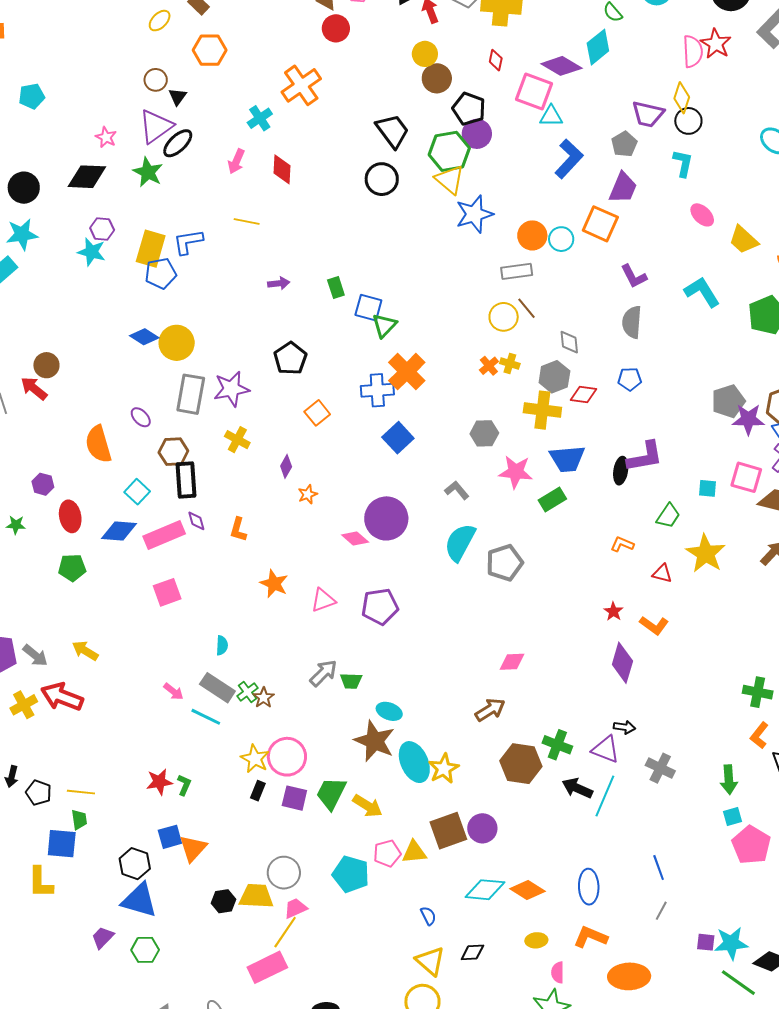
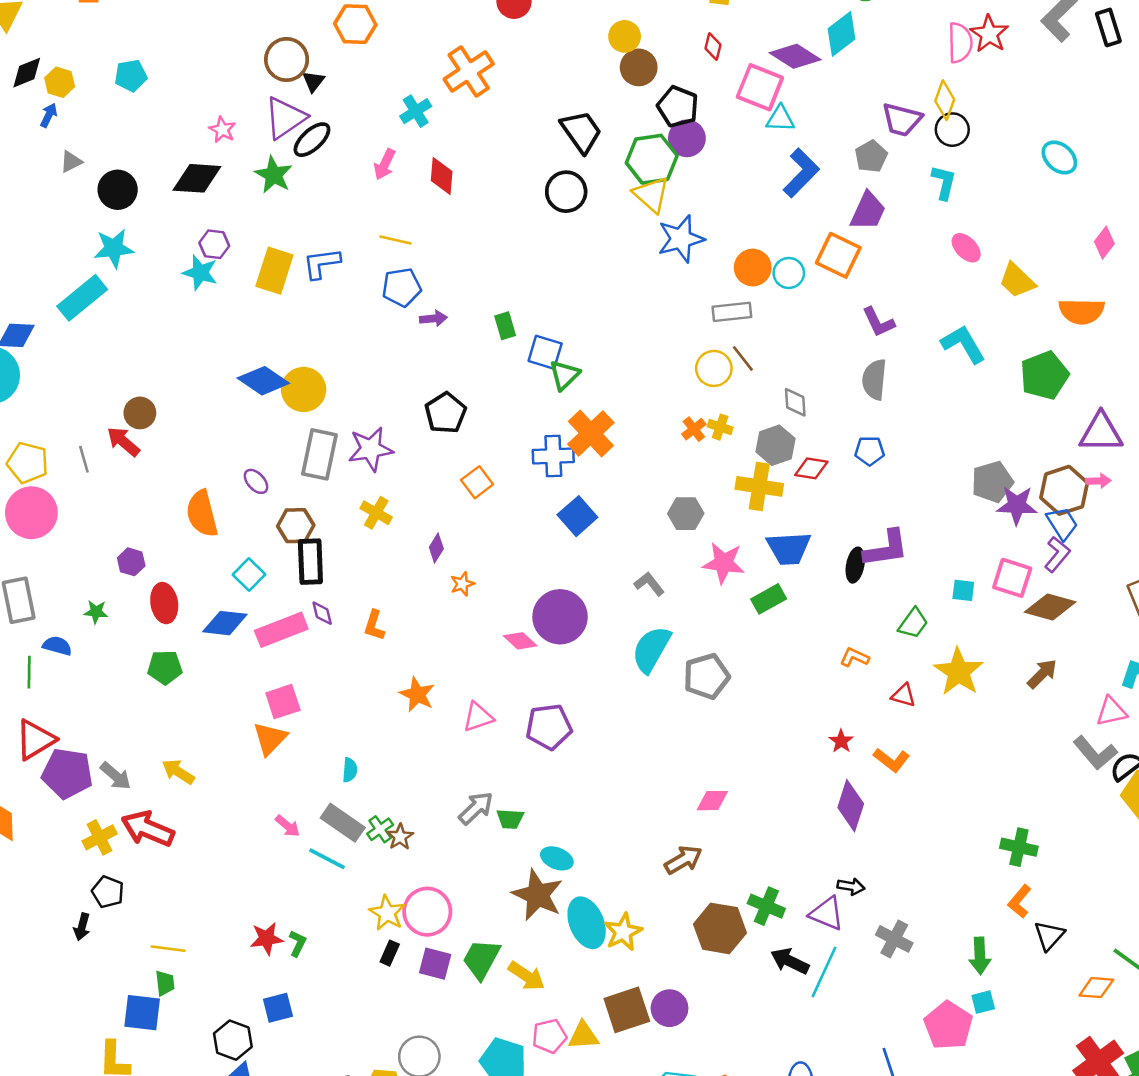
brown circle: (156, 80) -> (287, 59), size x1.5
blue pentagon: (161, 273) -> (402, 287), moved
blue diamond: (144, 337) -> (263, 381), size x1.4
black pentagon: (39, 793) -> (108, 892), moved
pink pentagon: (751, 845) -> (948, 1025), moved
orange triangle: (193, 848) -> (270, 739), moved

